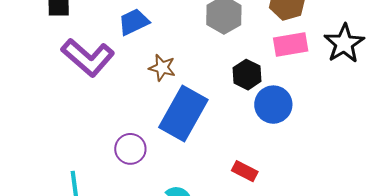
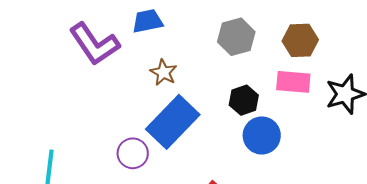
purple circle: (130, 149) -> (133, 153), moved

